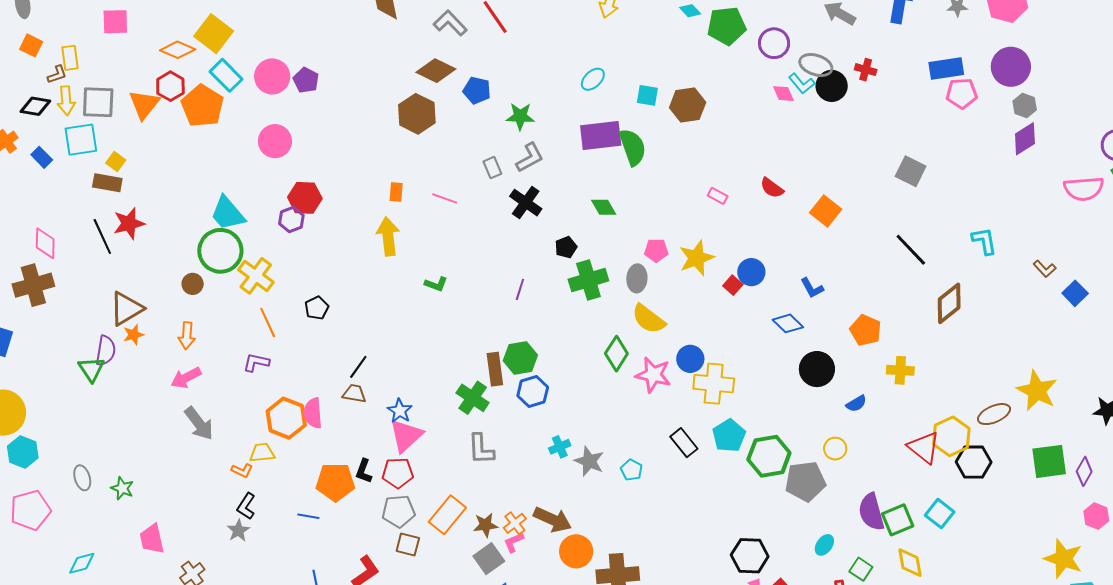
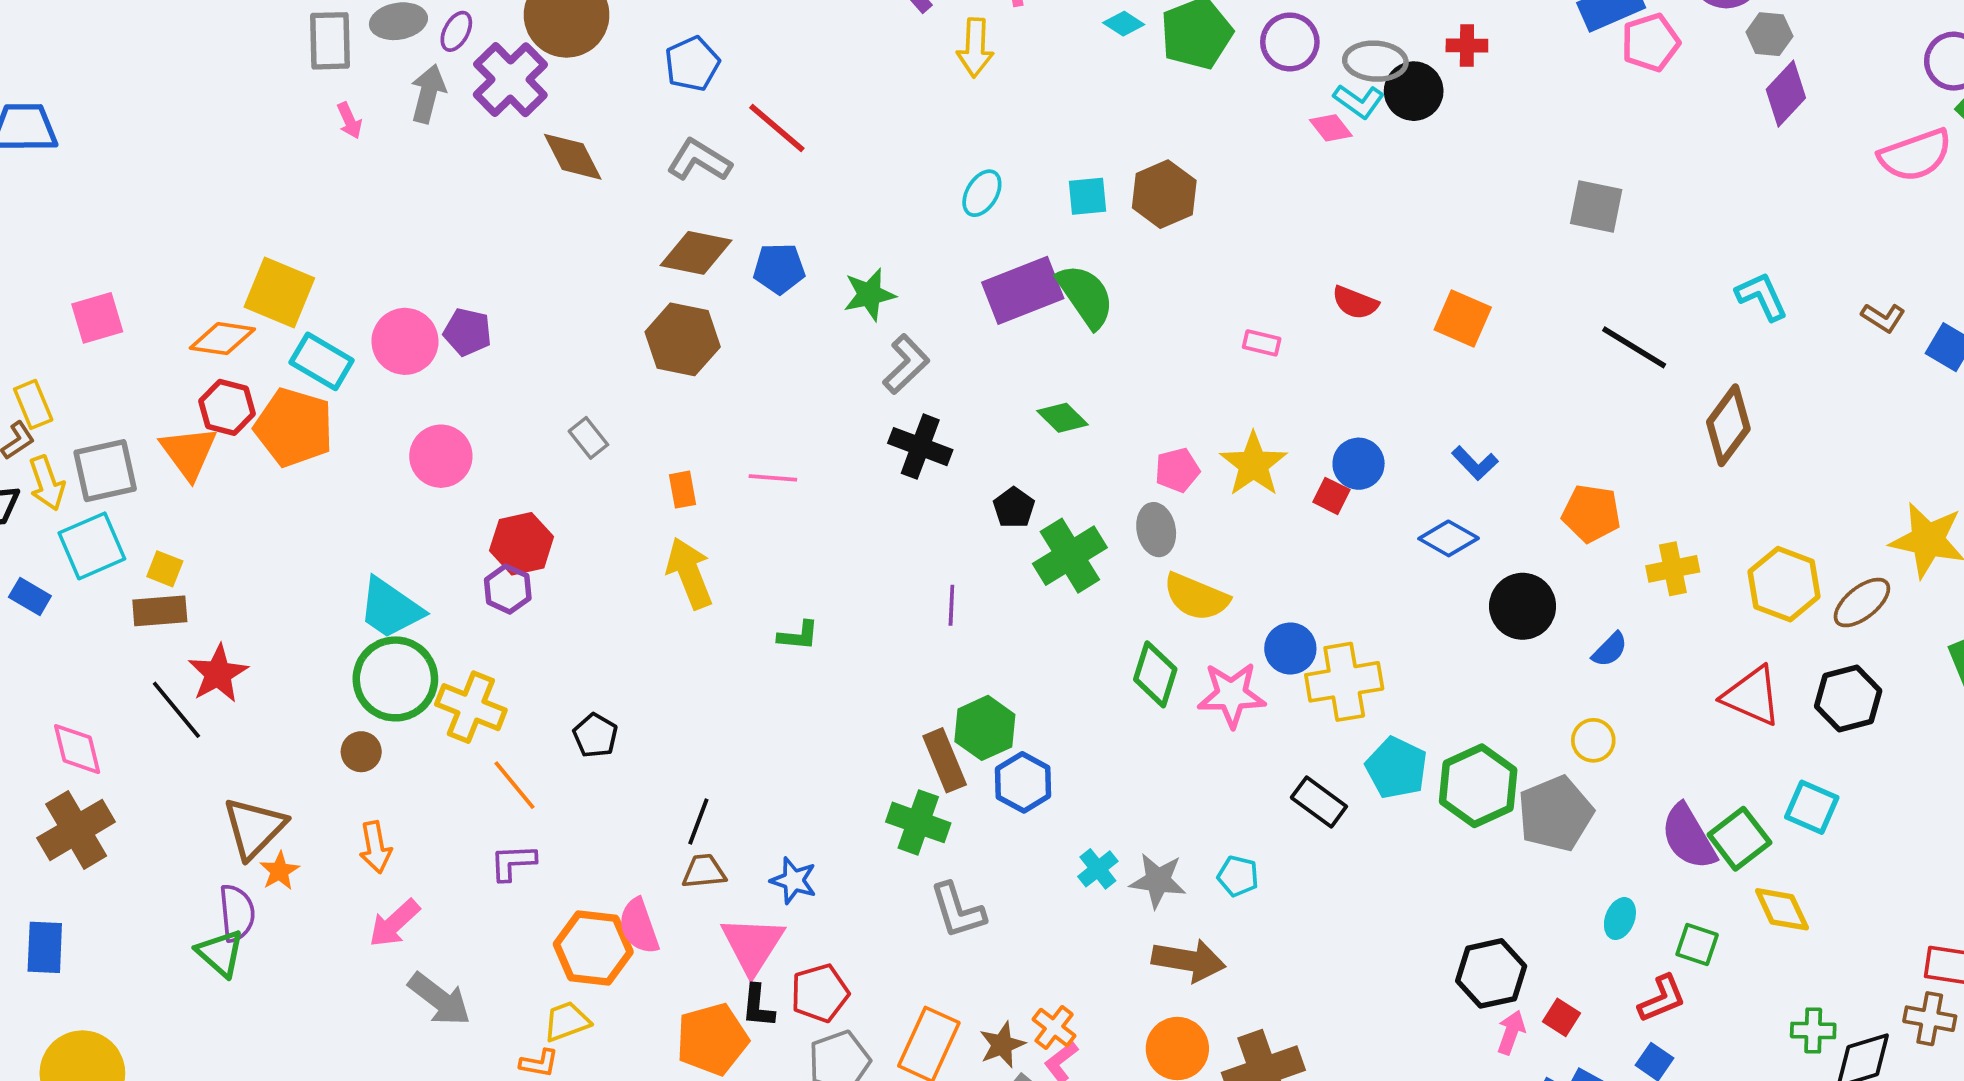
gray rectangle: (492, 168) -> (588, 438), moved
pink triangle: (406, 436) -> (752, 945), moved
yellow hexagon: (951, 436) -> (1784, 584), moved
brown arrow: (553, 519) -> (1189, 960), moved

